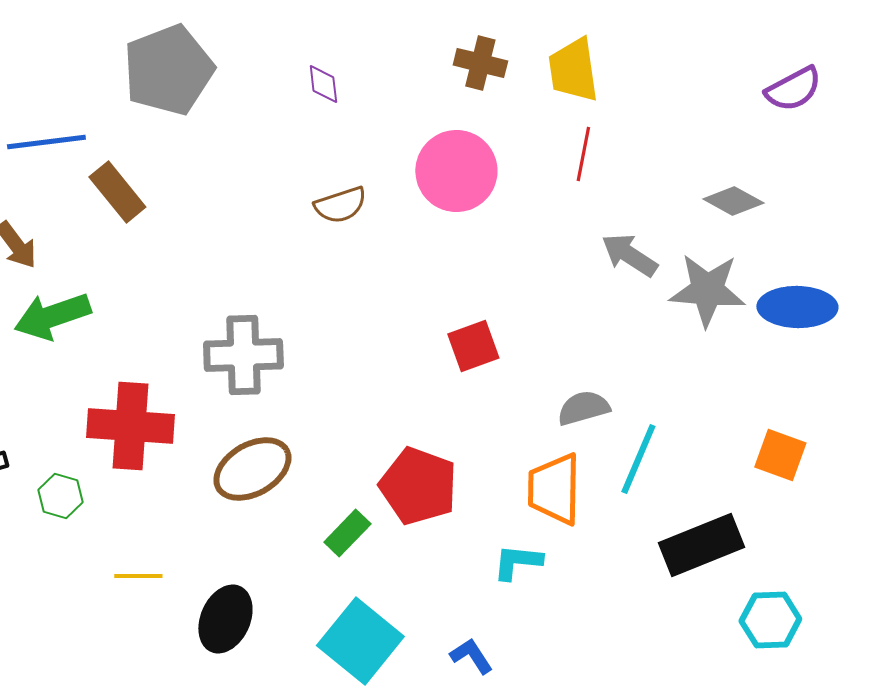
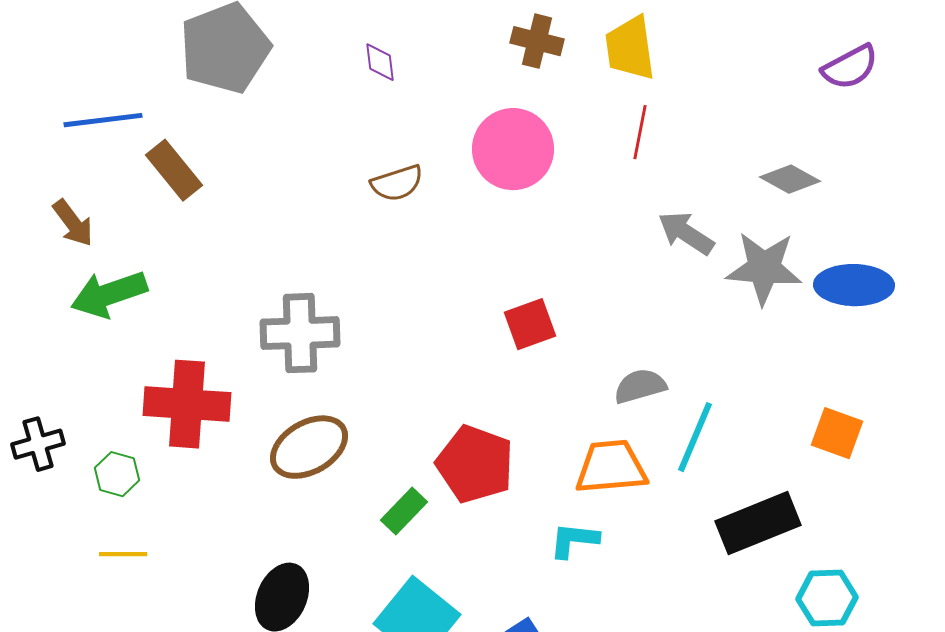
orange trapezoid: (554, 489) -> (611, 467), turned 84
yellow line: (138, 576) -> (123, 554), moved

